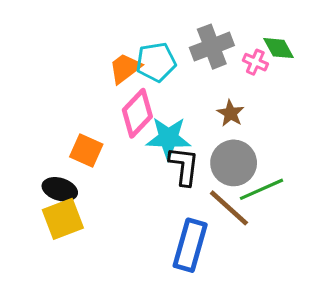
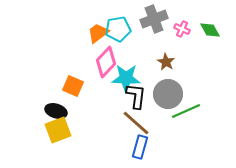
green diamond: (279, 48) -> (210, 30), moved
brown line: (229, 208) -> (136, 123), moved
blue rectangle: (190, 245) -> (140, 147), size x0.7

